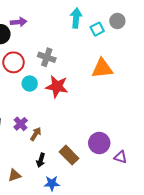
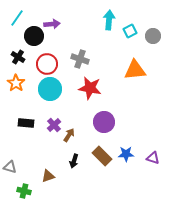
gray circle: (117, 21) -> (153, 36), moved
cyan circle: (30, 84) -> (50, 89), moved, size x1.5
purple circle: (99, 143) -> (104, 122), moved
blue star: (52, 183) -> (126, 154), moved

